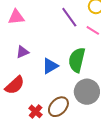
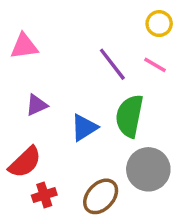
purple line: (69, 17) -> (112, 64), moved
red cross: (36, 111) -> (44, 195), moved, turned 32

